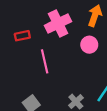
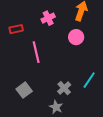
pink cross: (58, 23) -> (48, 18), size x0.6

